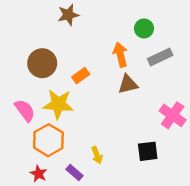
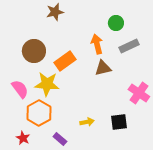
orange rectangle: (81, 76) -> (65, 61), size x1.5
yellow arrow: (97, 155) -> (87, 122), moved, turned -80
red star: (38, 174) -> (23, 138), moved

